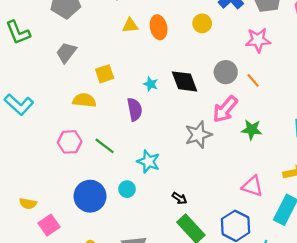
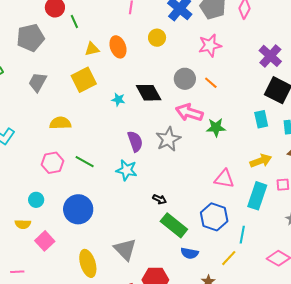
yellow square: (105, 74) -> (84, 80), moved, size x1.4
purple semicircle: (135, 109) -> (135, 141), moved
pink arrow: (225, 109) -> (189, 112), turned 76
cyan circle: (127, 189) -> (36, 200), moved

